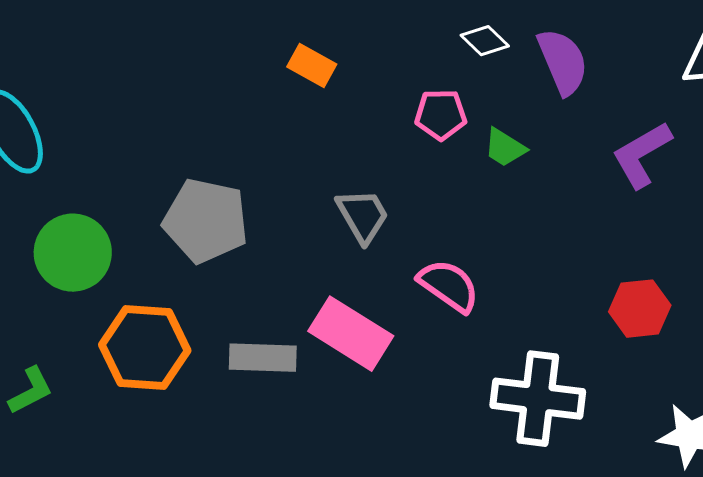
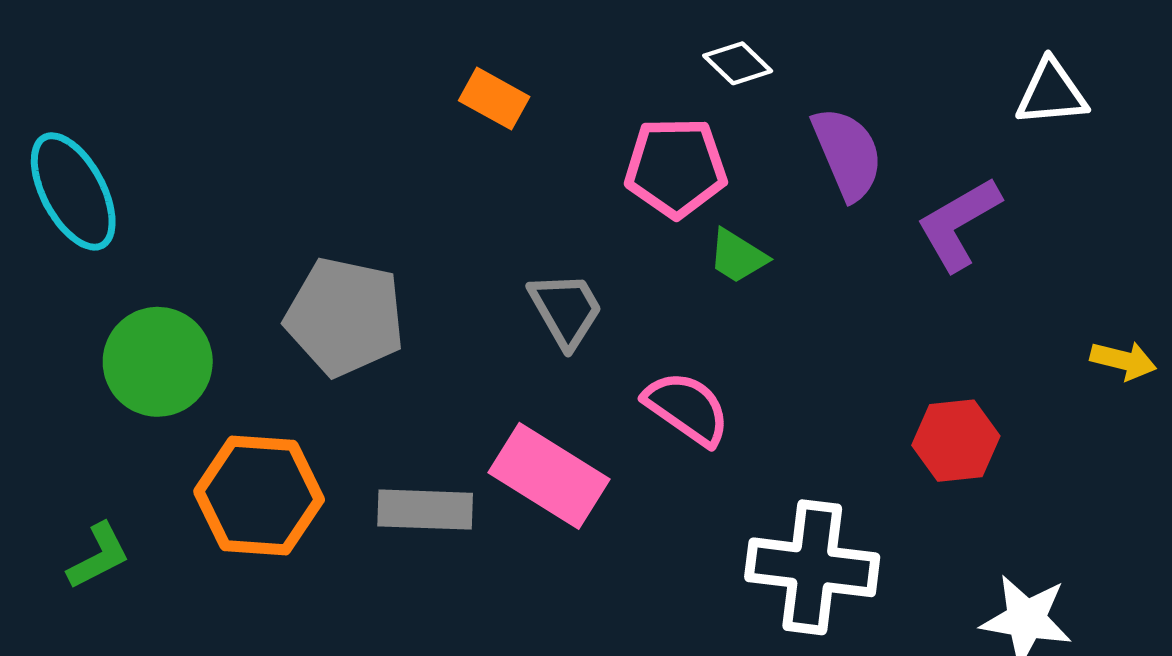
purple semicircle: (563, 62) -> (847, 153), moved
pink pentagon: (441, 115) -> (676, 168), size x1.4
green trapezoid: (505, 148) -> (738, 256), moved

